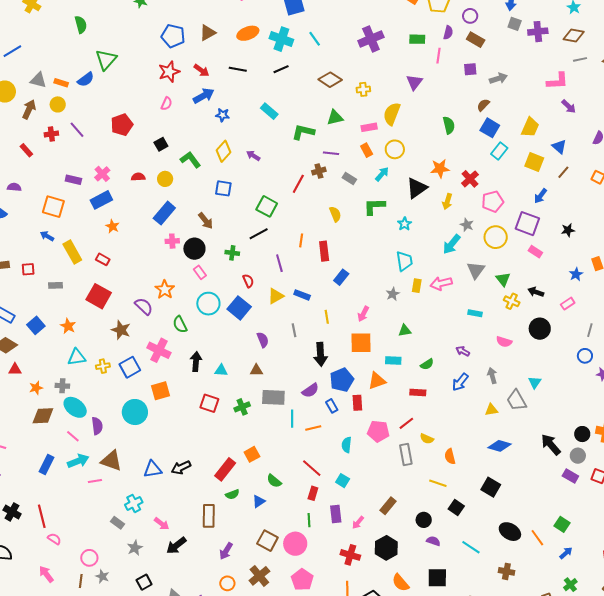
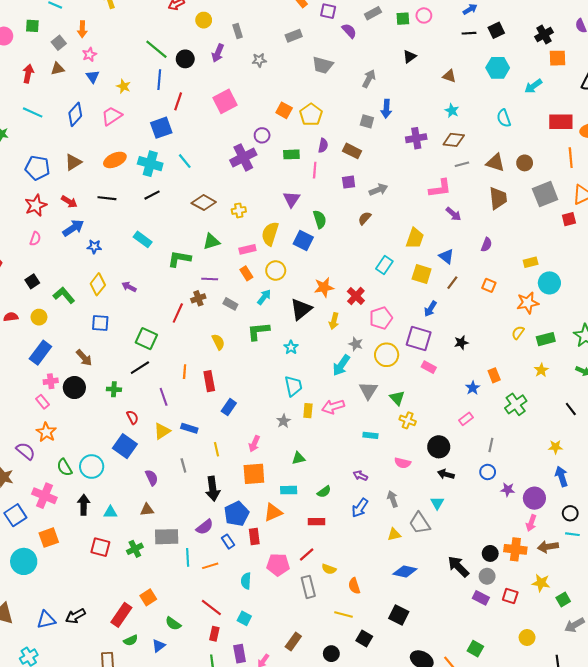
purple circle: (470, 16) -> (262, 135), moved
gray square: (515, 24) -> (367, 121), moved
green semicircle: (449, 125) -> (320, 219), moved
blue square: (490, 128) -> (303, 240), moved
pink rectangle: (200, 272) -> (42, 402), moved
black arrow: (536, 292) -> (446, 474), moved
cyan circle: (208, 304) -> (92, 467), moved

